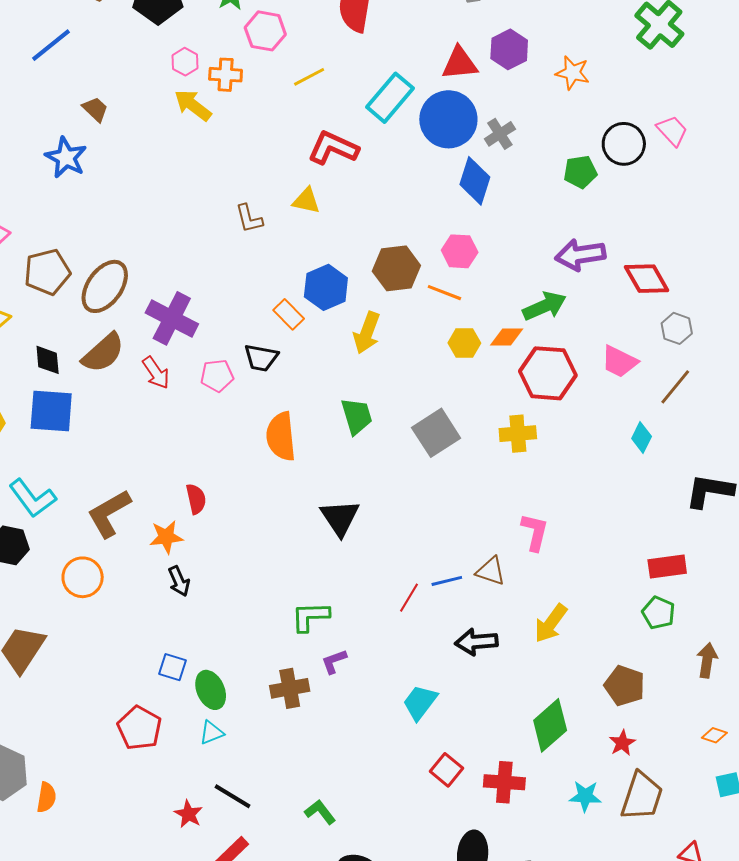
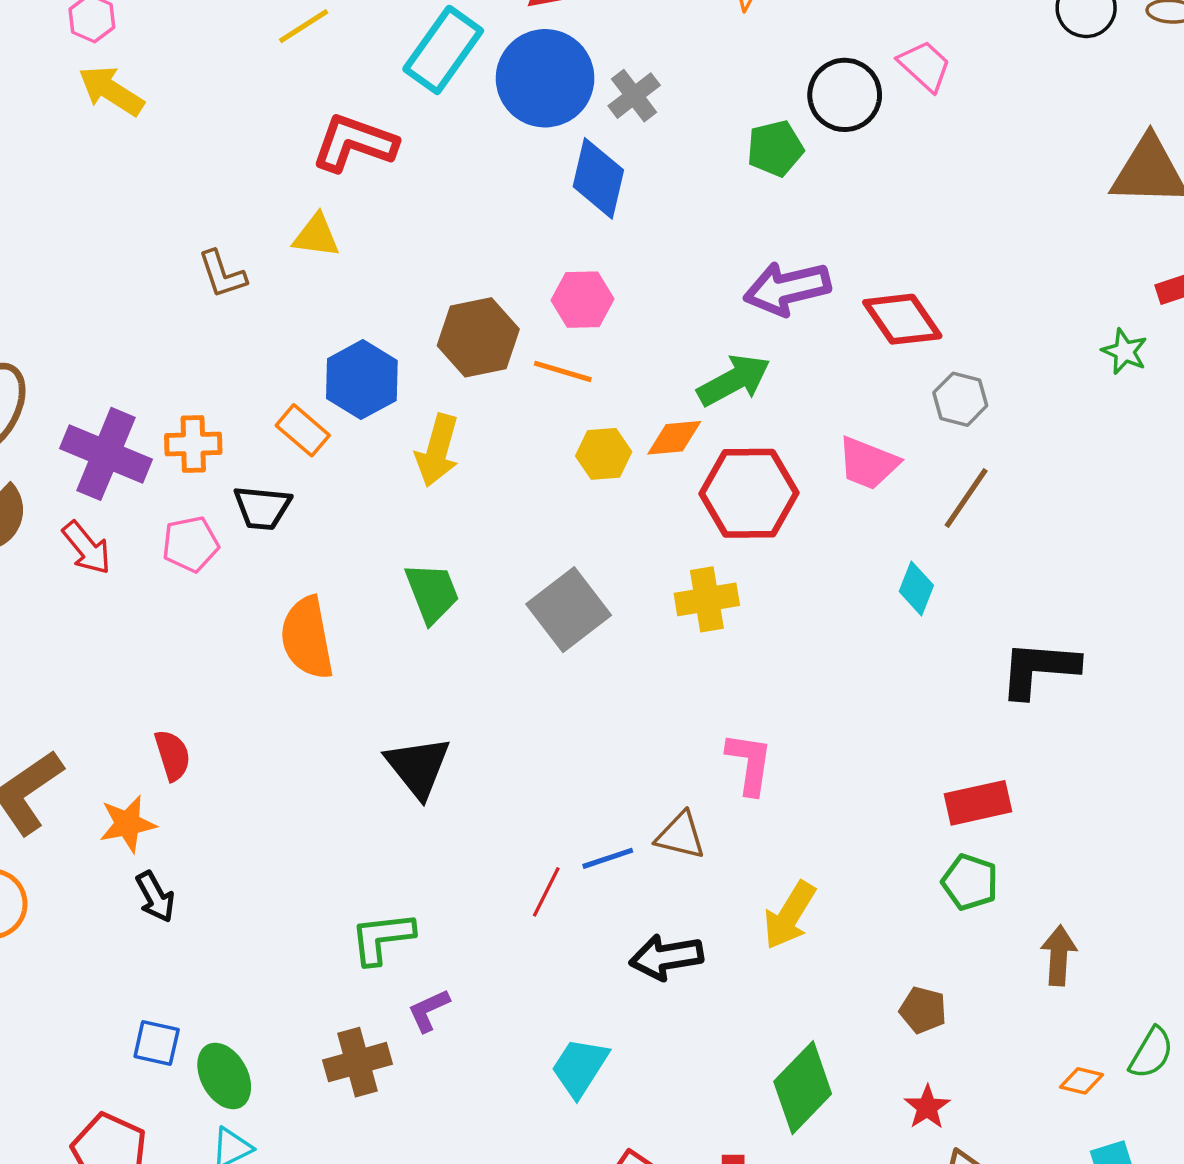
orange cross: (226, 75) -> (193, 444), moved
brown pentagon: (625, 686) -> (923, 1010), size x0.7

